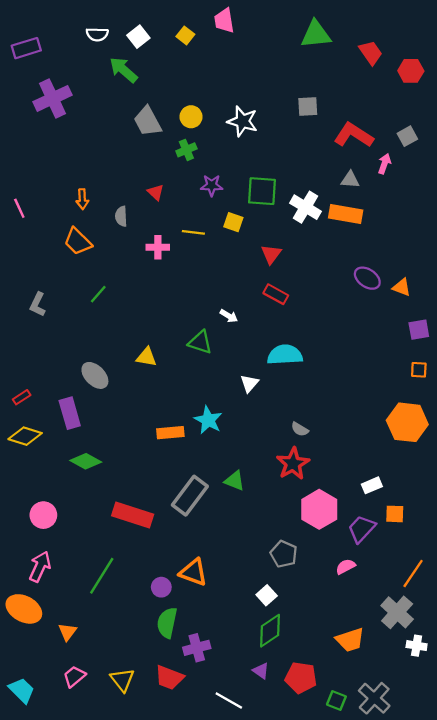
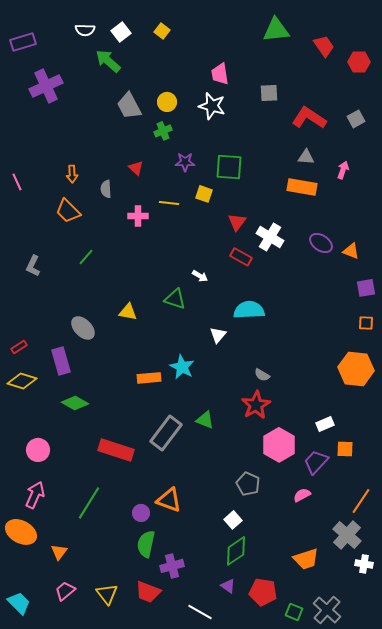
pink trapezoid: (224, 21) -> (220, 74), moved
pink arrow: (384, 164) -> (343, 170), moved
white cross: (305, 207) -> (270, 237), moved

